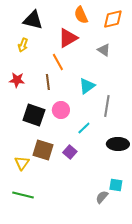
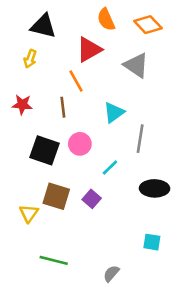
orange diamond: (113, 19) -> (148, 25), turned 60
gray triangle: (104, 50) -> (136, 65), size x1.5
green line: (23, 195) -> (54, 260), moved
gray semicircle: (102, 197) -> (111, 274), moved

